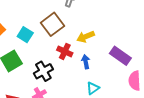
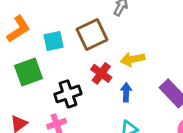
cyan square: (25, 35) -> (54, 41), turned 35

